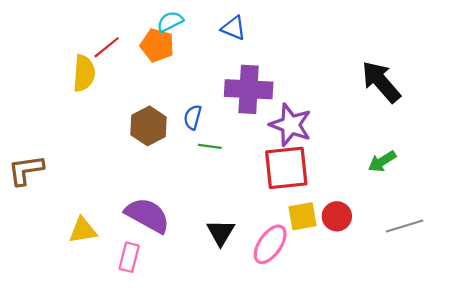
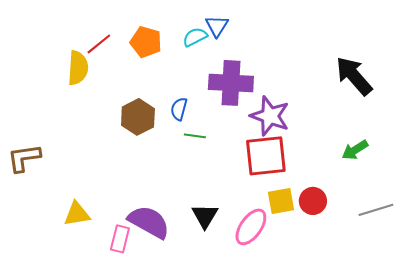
cyan semicircle: (170, 22) -> (195, 37), moved
blue triangle: (234, 28) -> (217, 26), turned 40
purple semicircle: (147, 215) -> (149, 222), moved

